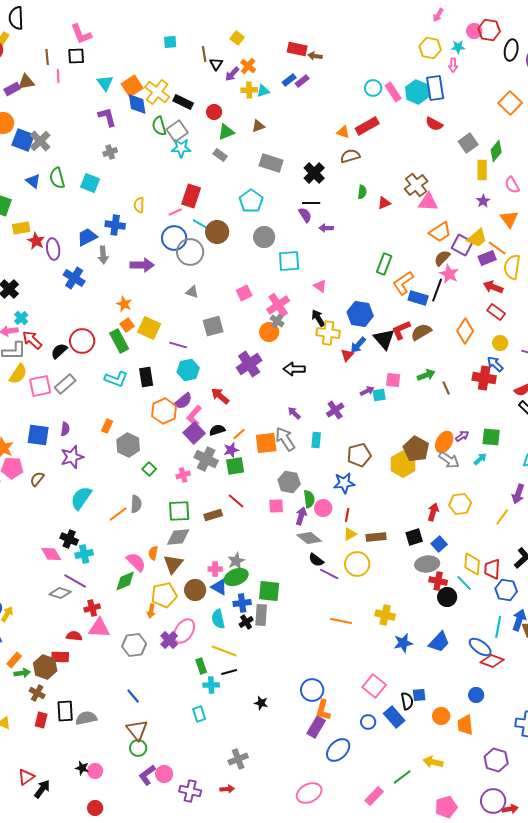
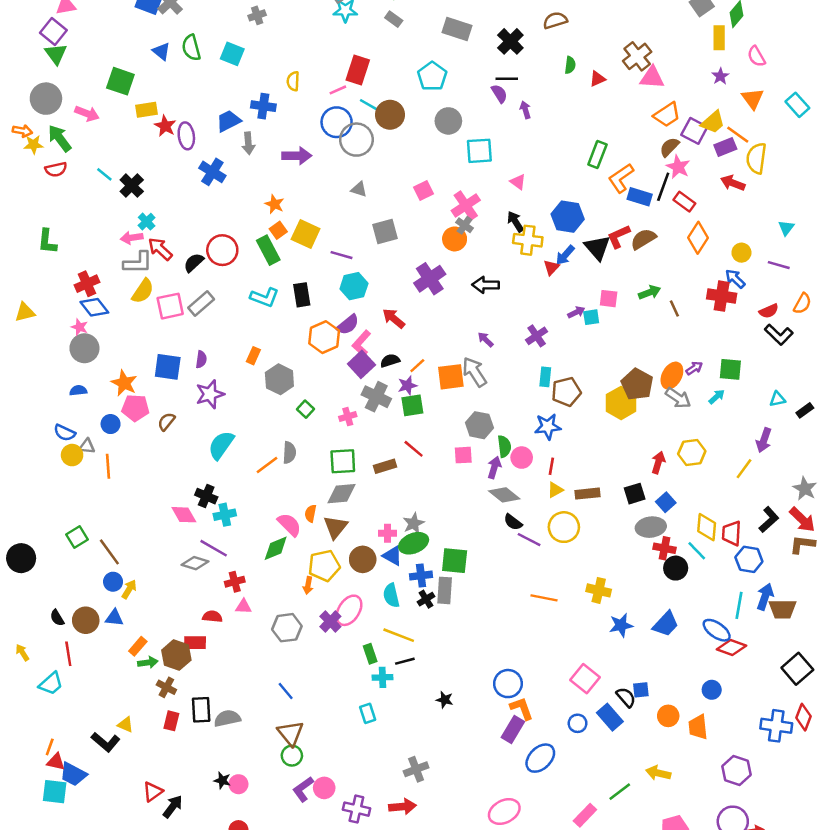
purple arrow: (326, 228) -> (525, 110), turned 72
red rectangle: (496, 312) -> (684, 202), moved
cyan rectangle: (316, 440) -> (545, 377), moved
pink triangle: (99, 628) -> (243, 607), size x0.6
black semicircle: (407, 701) -> (626, 697), turned -30
orange L-shape: (323, 710) -> (522, 708), turned 145
red arrow: (227, 789) -> (402, 807), size x1.5

